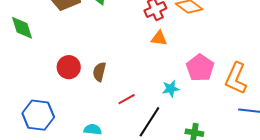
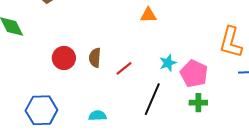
pink pentagon: (200, 68) -> (194, 74), moved
red line: (127, 99) -> (124, 68), moved

